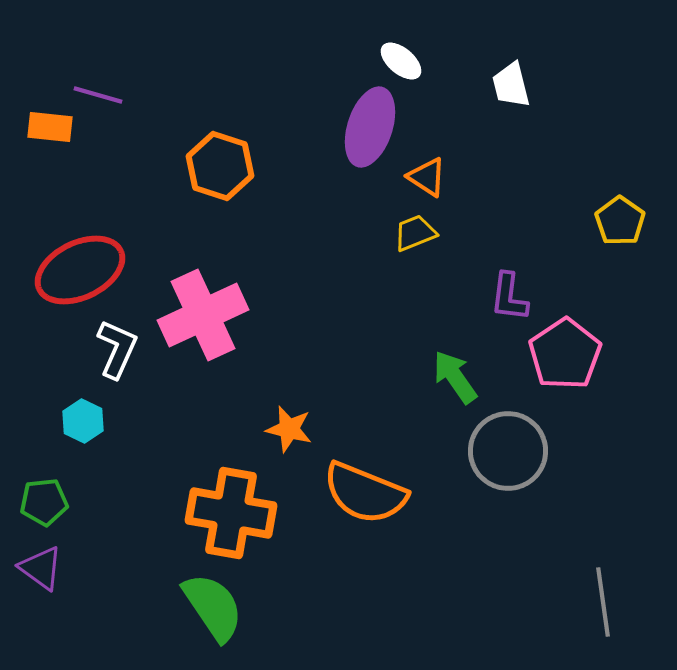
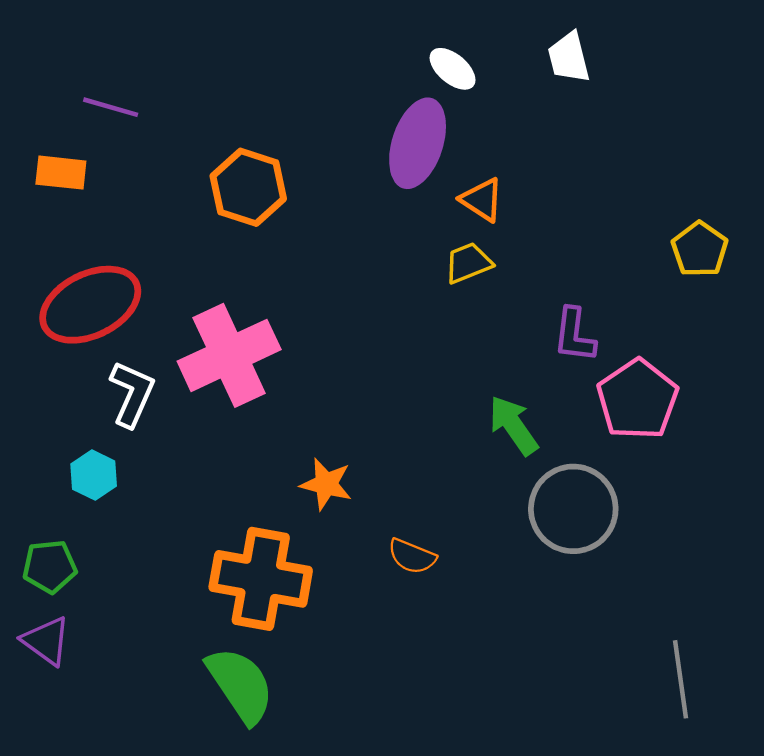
white trapezoid: (511, 85) -> (569, 58), moved
orange rectangle: (50, 127) -> (61, 173), moved
orange semicircle: (365, 493) -> (412, 556), size x0.5

